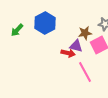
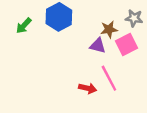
red arrow: (68, 53) -> (88, 88), moved

